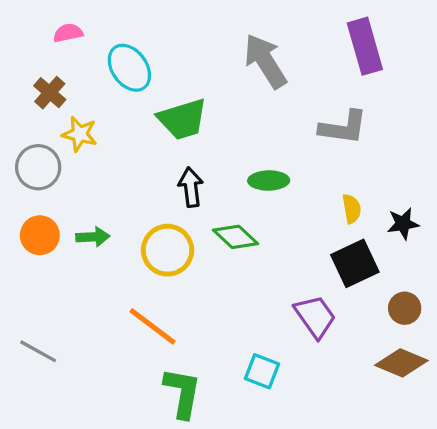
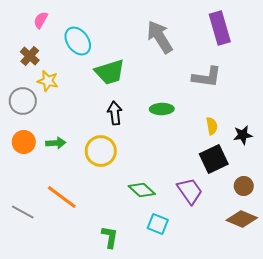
pink semicircle: (68, 33) -> (41, 20), turned -48
green diamond: (235, 237) -> (142, 190), moved
orange line: (153, 326) -> (62, 197), moved
green L-shape: (182, 393) -> (110, 237), size x0.7

